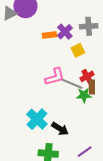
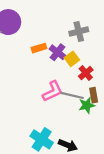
purple cross: (65, 32) -> (57, 52), moved
red cross: (87, 76) -> (86, 73), moved

